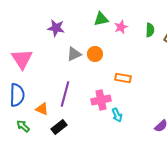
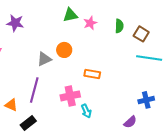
purple star: (56, 28) -> (15, 23), moved
gray triangle: (74, 54) -> (44, 59), moved

